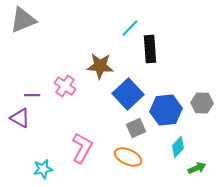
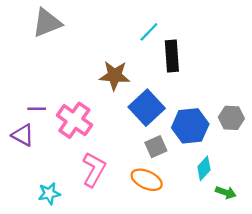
gray triangle: (23, 20) -> (47, 23), moved
pink cross: (65, 86) -> (74, 120), moved, size x1.4
green arrow: (197, 168) -> (226, 192), turned 42

